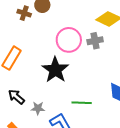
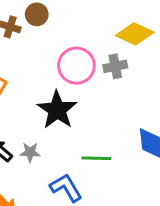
gray star: (38, 108) -> (30, 152), moved

